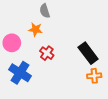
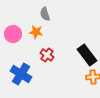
pink circle: (12, 43) -> (13, 34), moved

